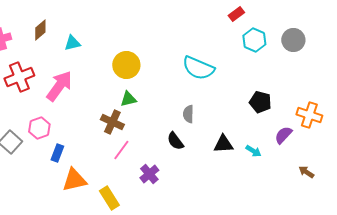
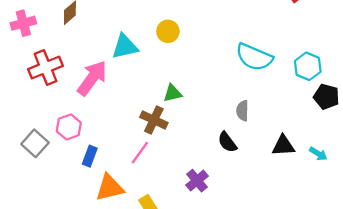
cyan hexagon: (254, 40) -> (308, 66), moved
cyan triangle: (72, 43) -> (125, 47), moved, size x1.4
yellow circle: (126, 65) -> (168, 31), moved, size x0.7
pink line: (121, 150) -> (140, 153), moved

